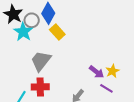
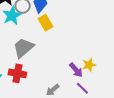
yellow star: (112, 71) -> (89, 65), moved

